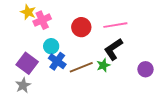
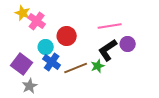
pink cross: (42, 20) -> (37, 21), turned -30
red circle: (81, 27) -> (67, 36), moved
purple circle: (145, 69) -> (128, 44), moved
gray star: (23, 85) -> (30, 86), moved

